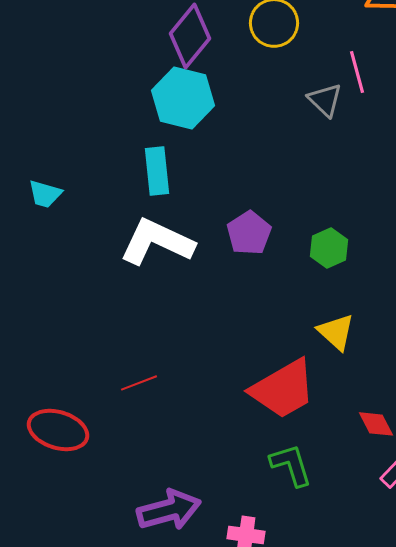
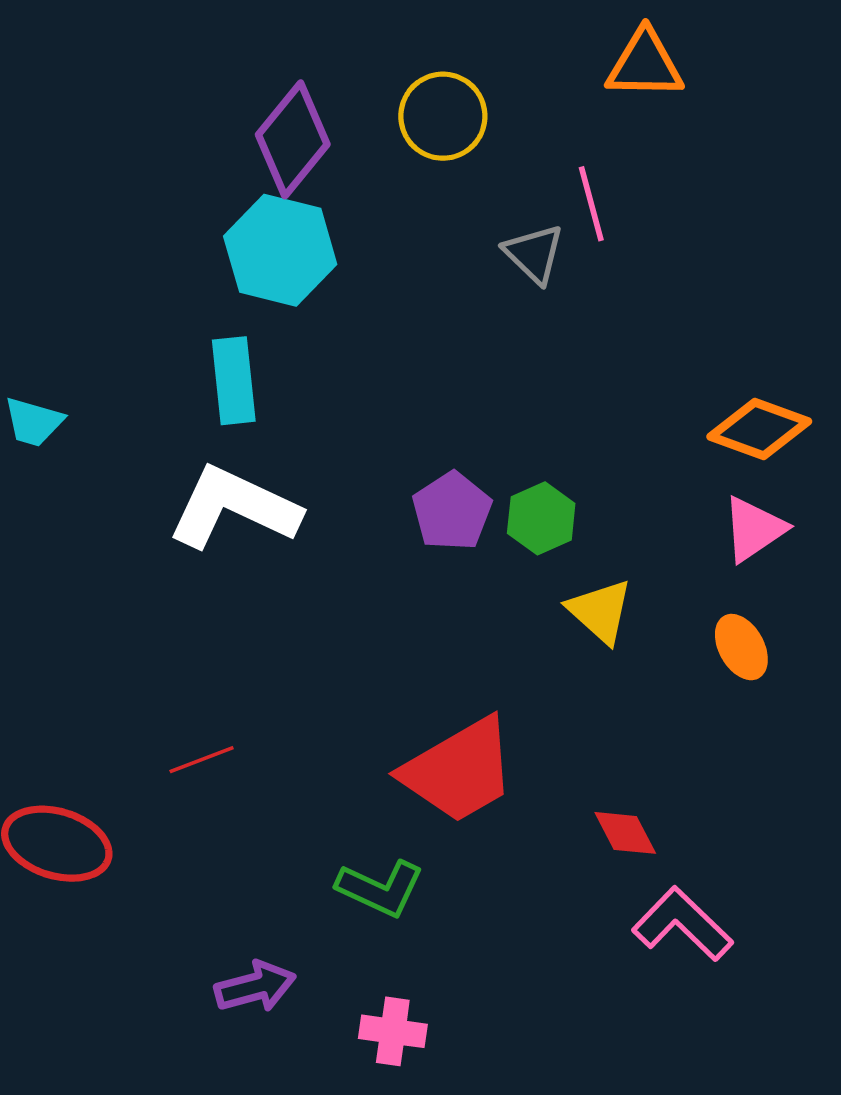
purple pentagon: (249, 233) -> (452, 511), moved
yellow triangle: (336, 332) -> (600, 611), moved
green L-shape: (291, 465) -> (380, 888), moved, turned 132
purple arrow: (169, 510) -> (255, 987), size x0.7

